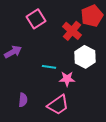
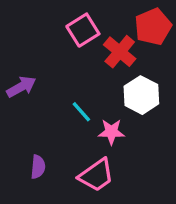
pink square: (36, 19) -> (83, 30), moved
cyan line: (49, 67) -> (81, 112), turned 40

